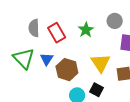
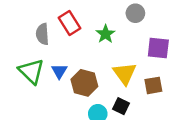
gray circle: (115, 21) -> (135, 13), moved
red rectangle: (57, 33) -> (70, 23), moved

